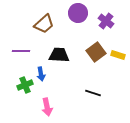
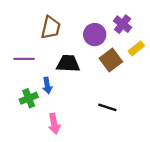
purple circle: (78, 13) -> (95, 35), moved
brown trapezoid: (44, 24) -> (51, 28), turned -35
yellow rectangle: (118, 55) -> (136, 48), moved, turned -56

